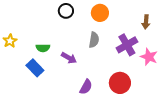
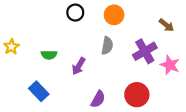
brown arrow: (146, 22) -> (166, 25), turned -56
purple arrow: (69, 58) -> (79, 66), turned 91
blue rectangle: (35, 68) -> (39, 91), moved

